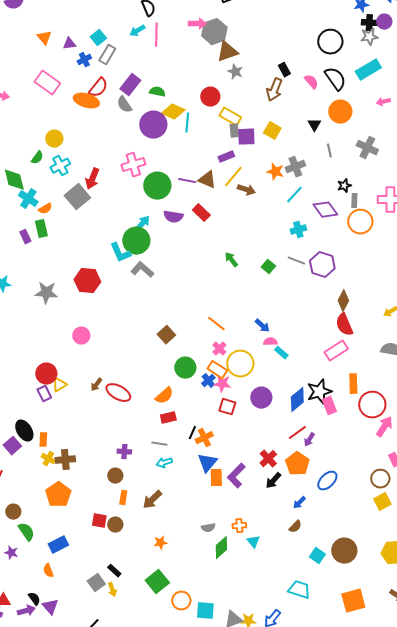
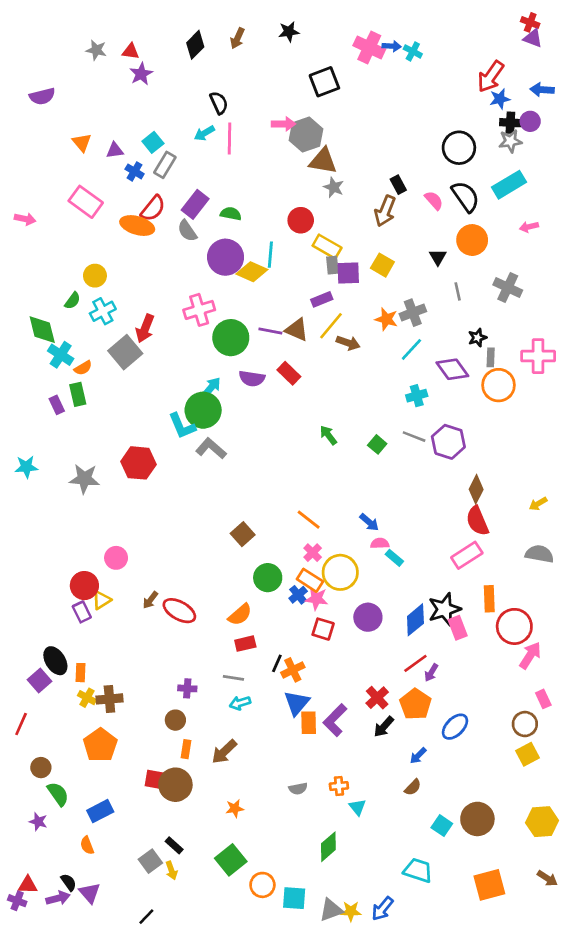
brown triangle: (227, 52) -> (323, 161), turned 30
blue cross: (84, 60) -> (135, 171), turned -32
yellow diamond: (173, 112) -> (252, 272), moved
pink circle: (81, 336) -> (116, 558), moved
brown circle: (115, 525) -> (175, 785), size x1.6
green diamond: (221, 548) -> (328, 847), moved

